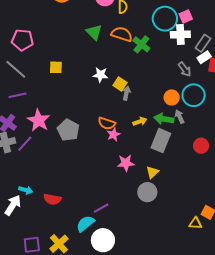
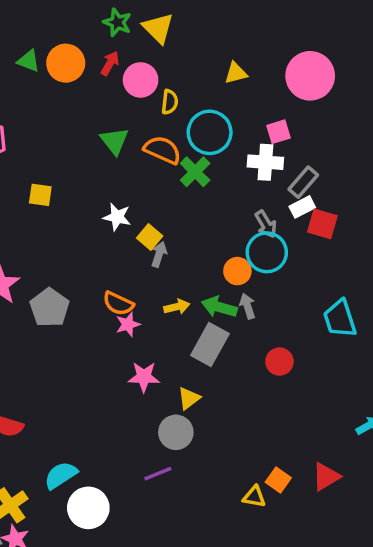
cyan circle: (165, 19) -> (210, 132), moved
cyan circle: (194, 95) -> (267, 252), moved
purple line: (101, 208) -> (158, 474), moved

